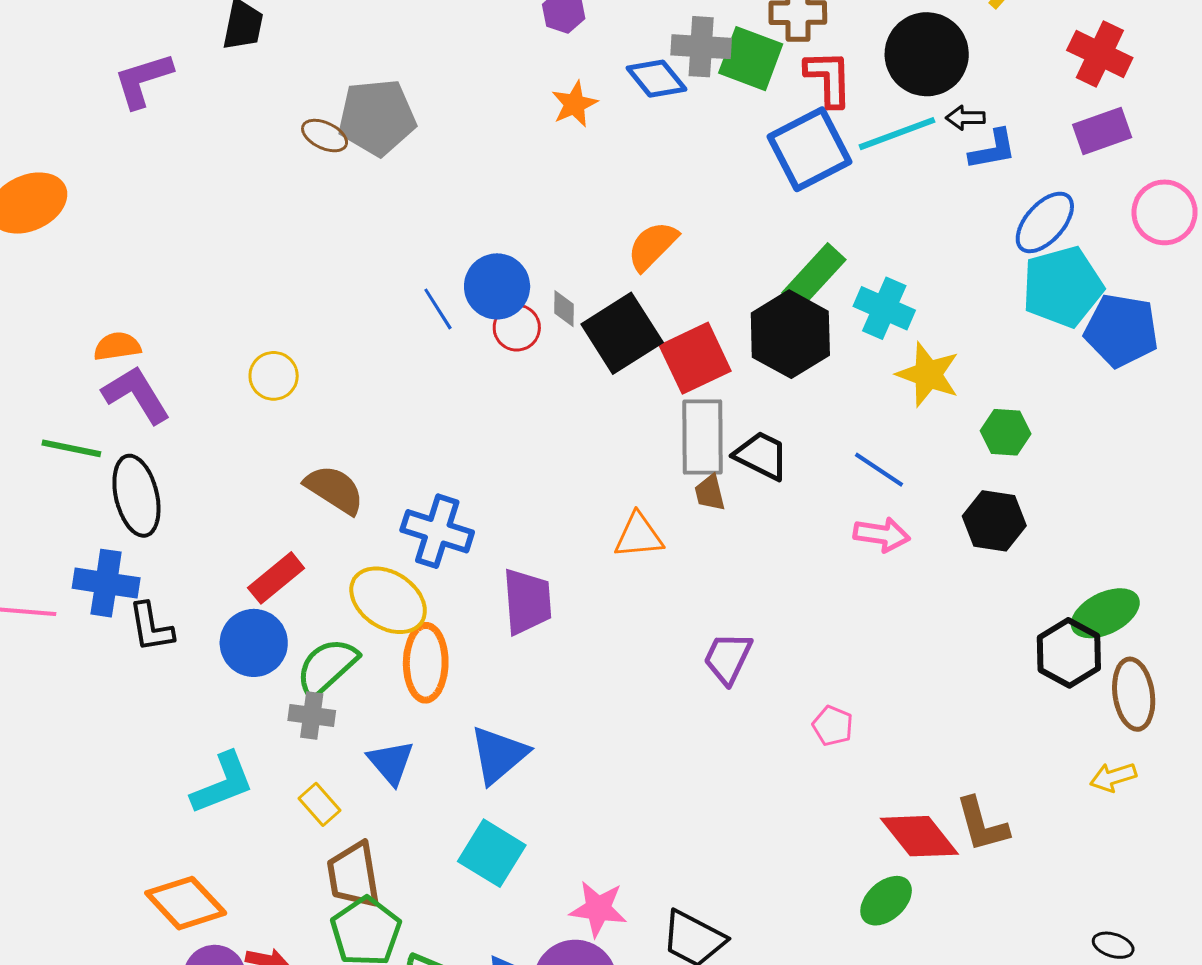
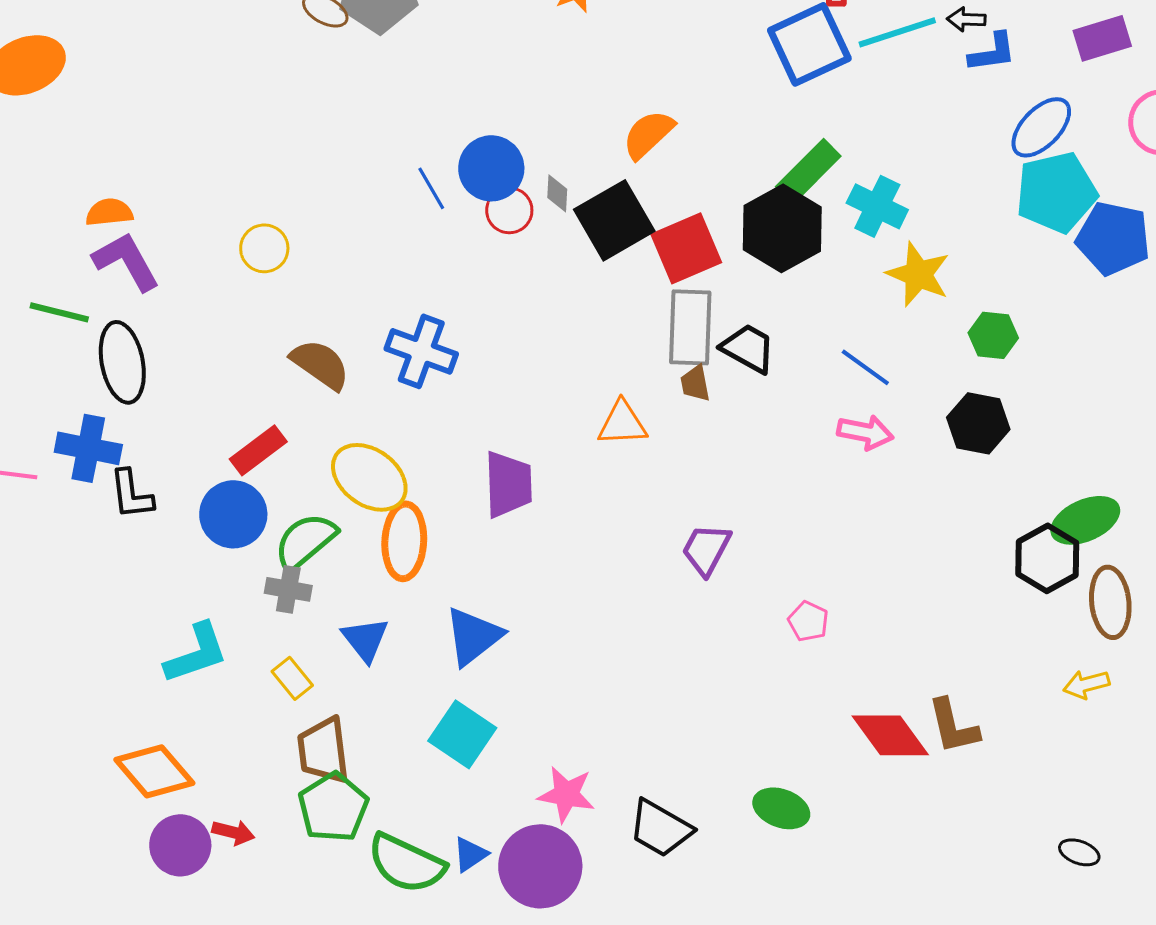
blue cross: (437, 531) -> (421, 351), moved
green ellipse: (886, 901) -> (781, 808), moved, turned 60

